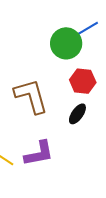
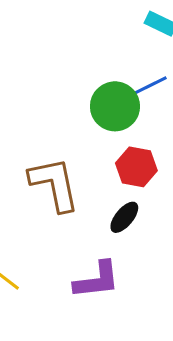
purple L-shape: (39, 153) -> (97, 280), moved

